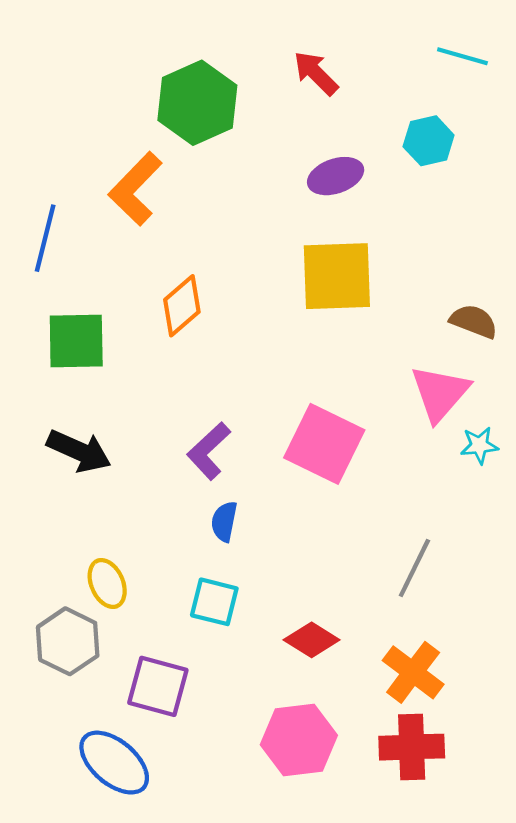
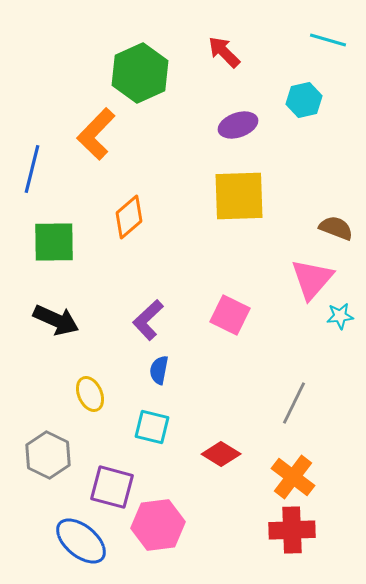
pink square: (324, 444) -> (230, 315), size x0.7
yellow ellipse: (107, 583) -> (90, 394), moved
pink hexagon: (299, 740) -> (158, 525), moved

